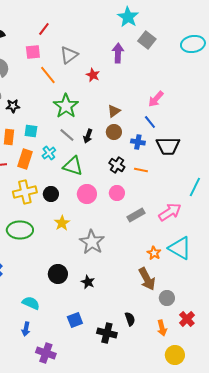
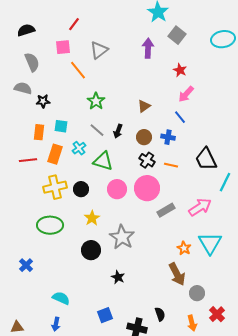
red star: (93, 75) -> (180, 70), moved
green star: (66, 106) -> (96, 101), size x0.7
brown circle: (114, 132) -> (144, 137), moved
black trapezoid: (168, 146) -> (206, 159), moved, turned 65
pink circle: (117, 193) -> (147, 188), size x1.6
cyan triangle: (180, 248) -> (210, 243), turned 30
black circle: (58, 274) -> (91, 250), moved

